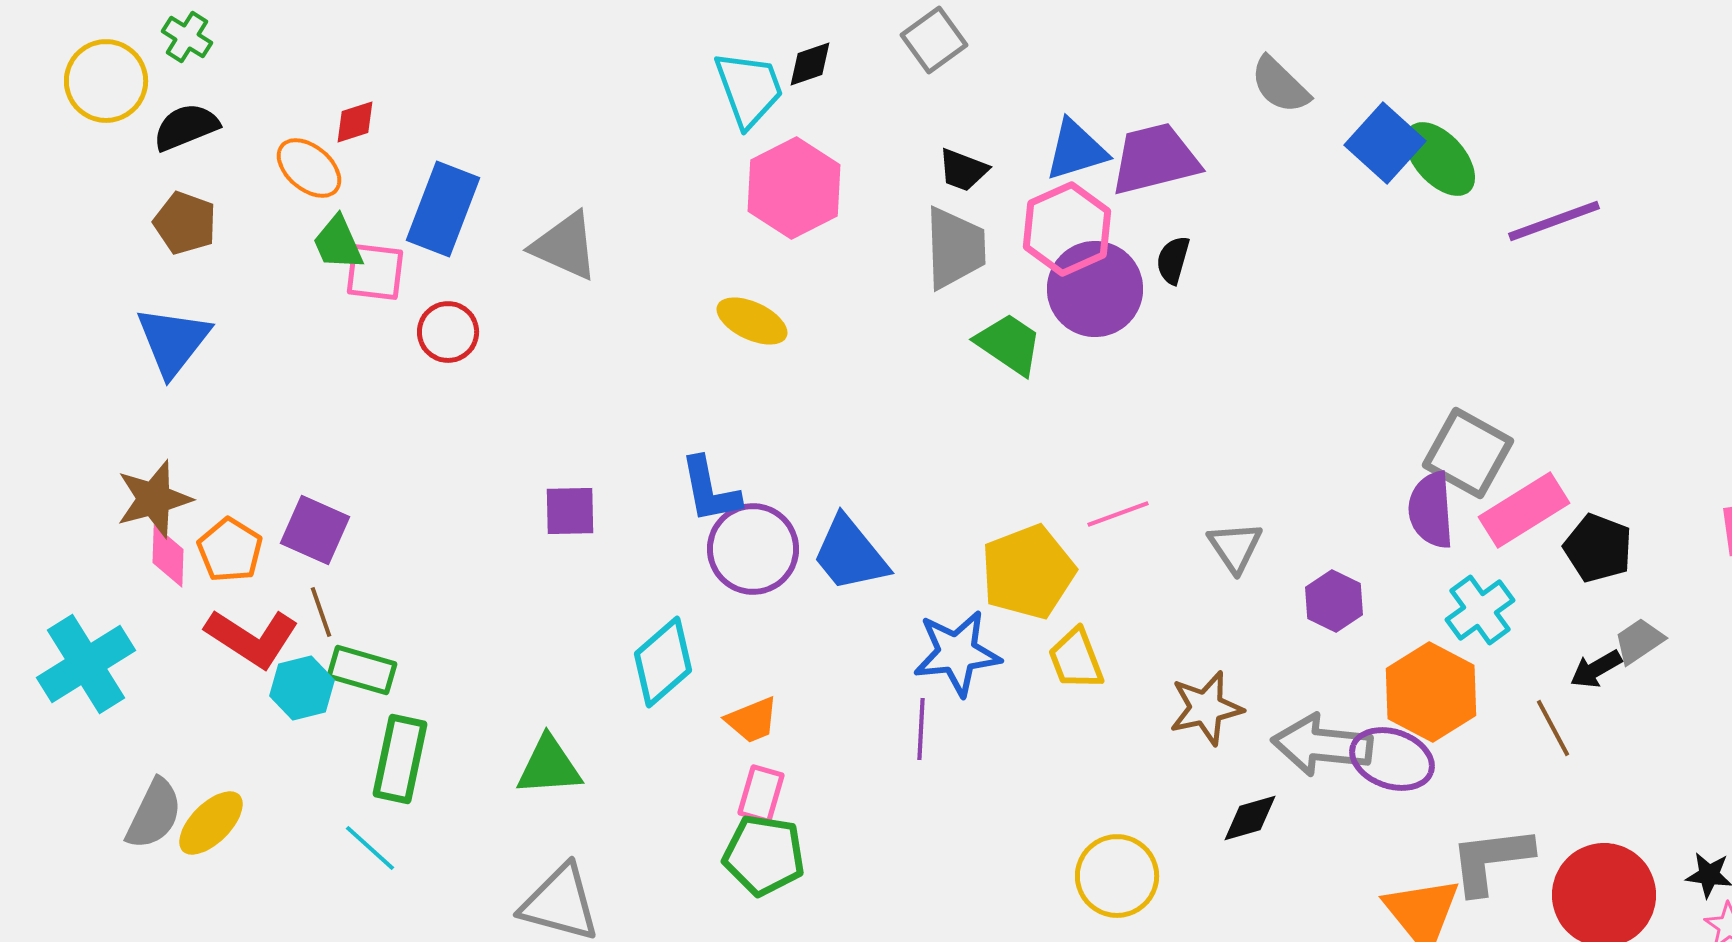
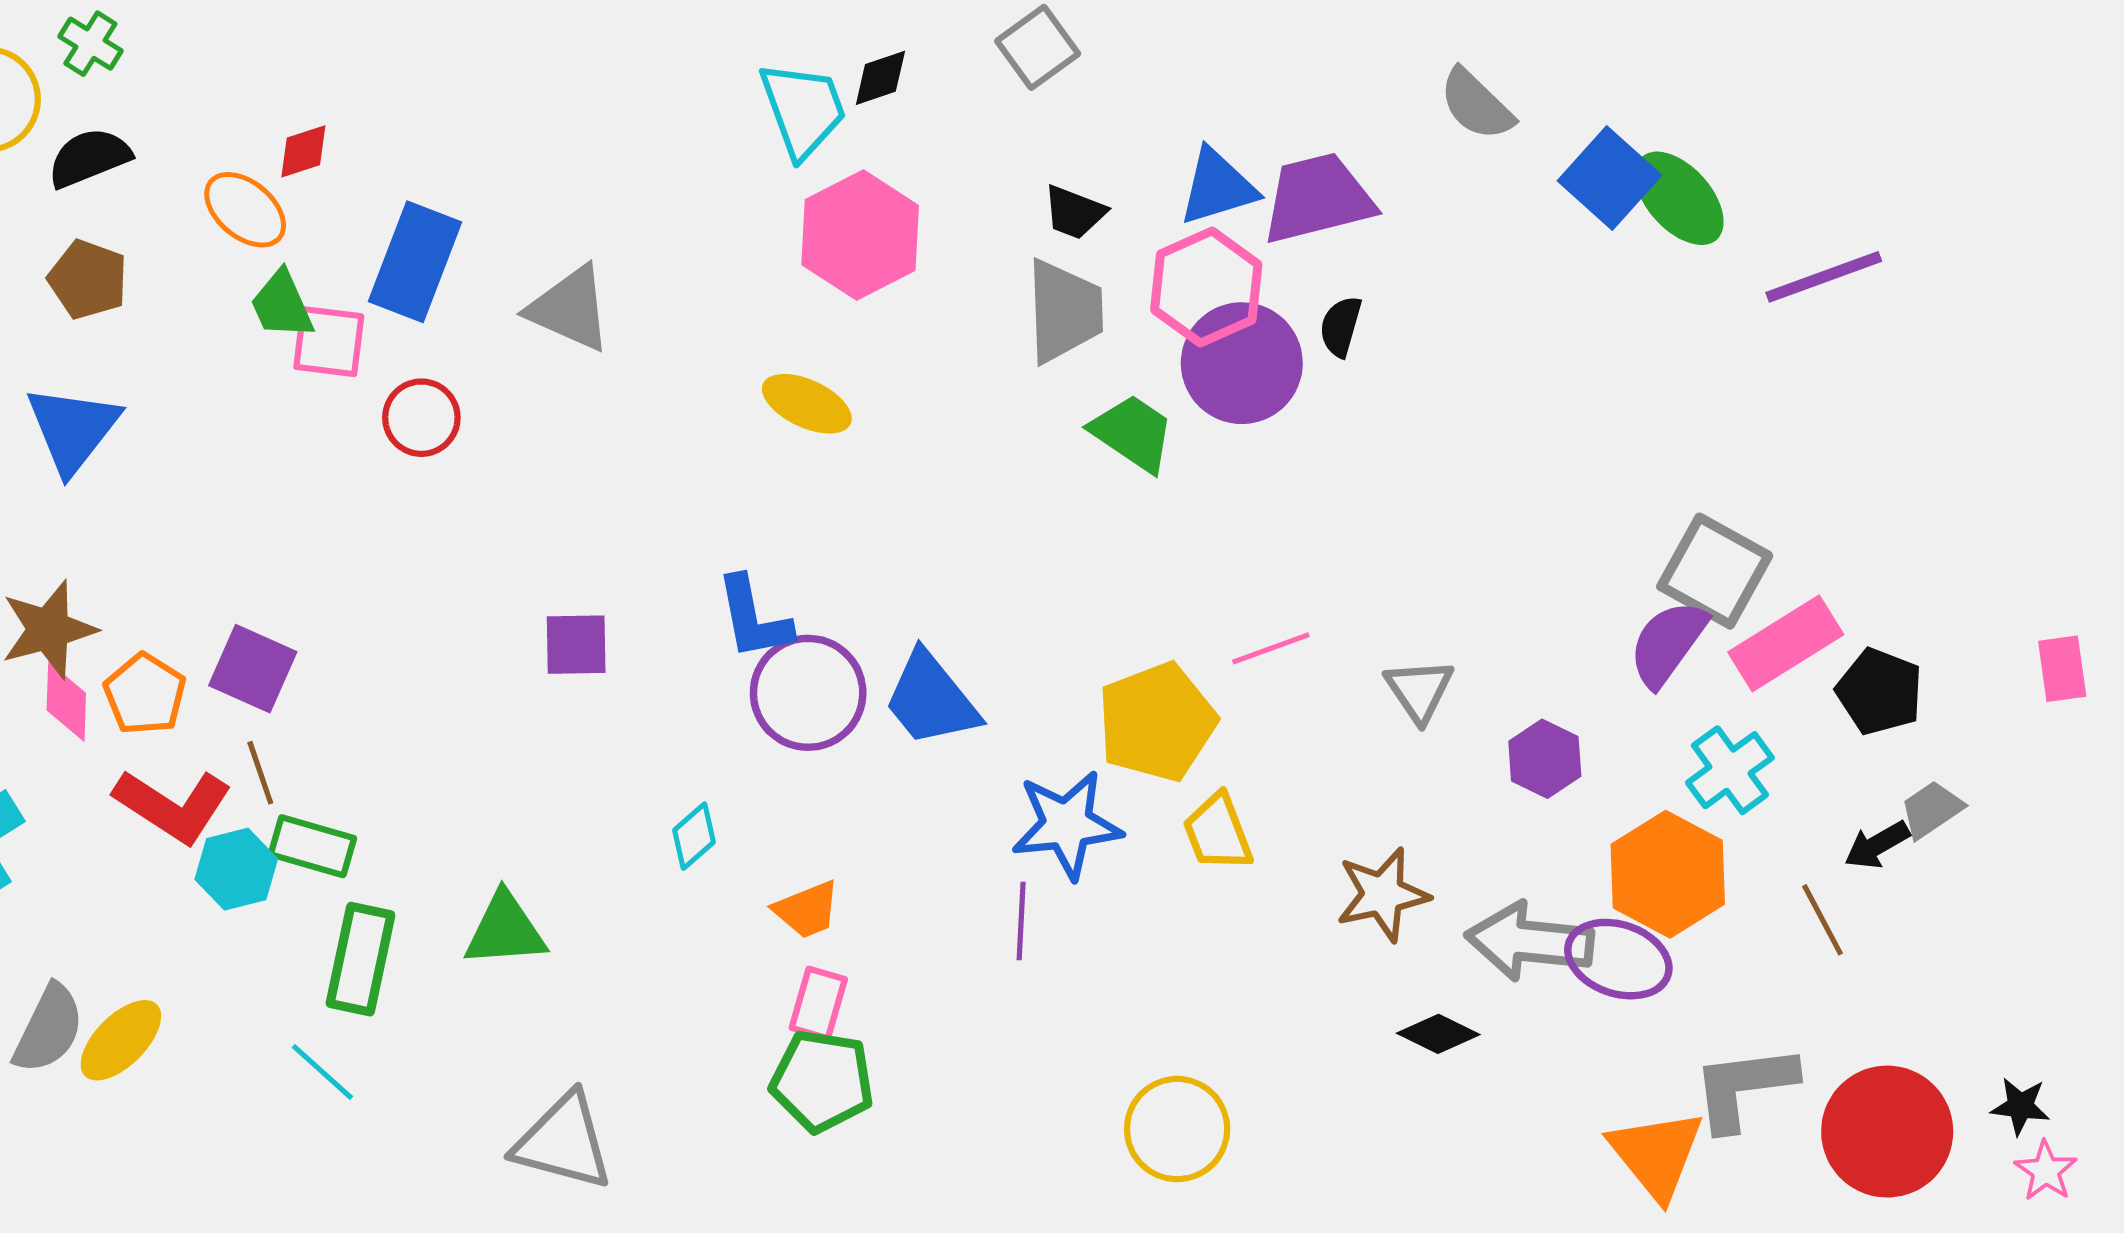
purple semicircle: (1431, 510) -> (1668, 643), turned 40
cyan diamond: (663, 662) -> (694, 836), size x0.6
green triangle: (549, 766) -> (505, 930), moved
black diamond: (1250, 818) -> (1438, 1034), turned 42
yellow circle: (1117, 876) -> (1177, 1129), moved

